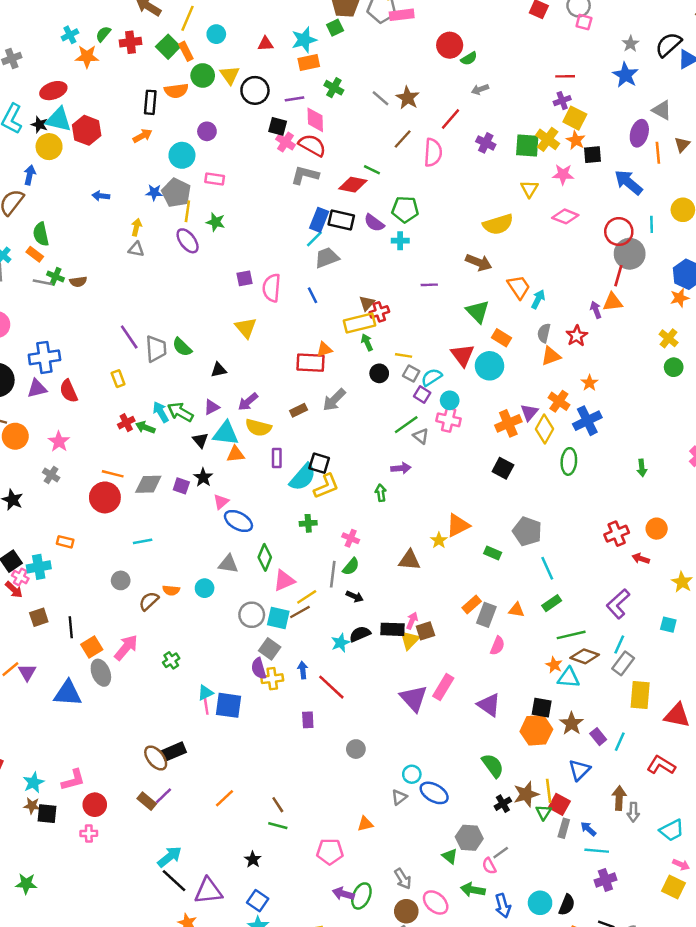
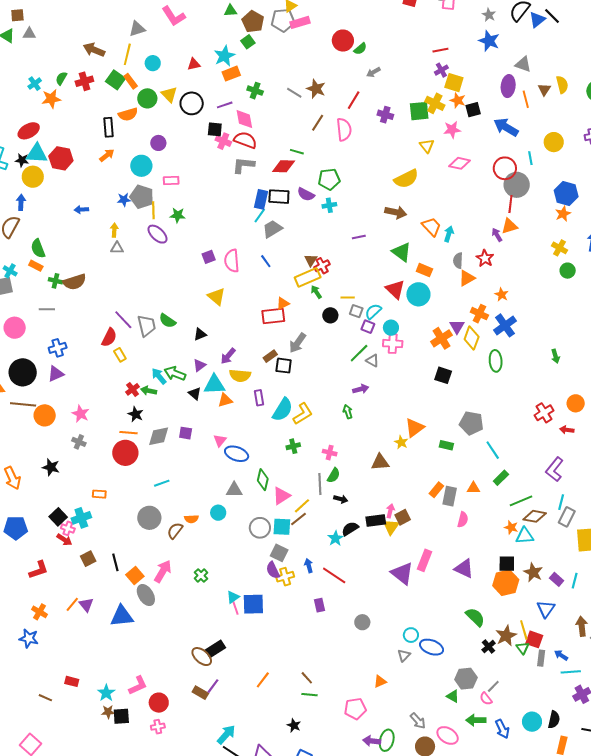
gray line: (42, 282) -> (47, 309), moved
brown semicircle: (78, 282) -> (75, 282), size x1.6
blue cross: (44, 357) -> (58, 348), size x0.7
red semicircle: (69, 391) -> (109, 337), moved, turned -120
black square: (319, 463) -> (284, 366), moved
black star: (203, 477) -> (136, 414), moved
gray circle: (121, 580) -> (149, 518), size x1.5

